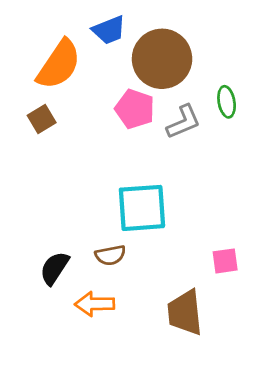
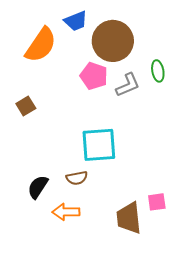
brown square: (42, 119) -> (26, 106), moved
pink square: (225, 261) -> (157, 202), moved

